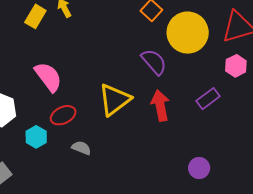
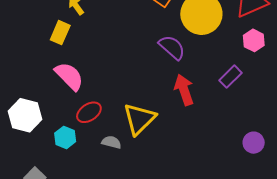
yellow rectangle: (35, 16) -> (60, 33), moved
yellow triangle: (115, 100) -> (139, 119), moved
purple circle: (199, 168) -> (254, 143), moved

